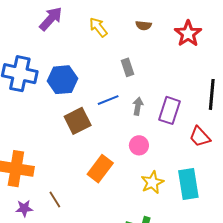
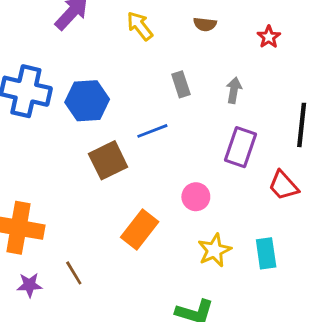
red star: (188, 34) -> (269, 37), size x0.6
gray arrow: (138, 106) -> (234, 90), moved
cyan rectangle: (188, 184) -> (266, 253), size x0.7

